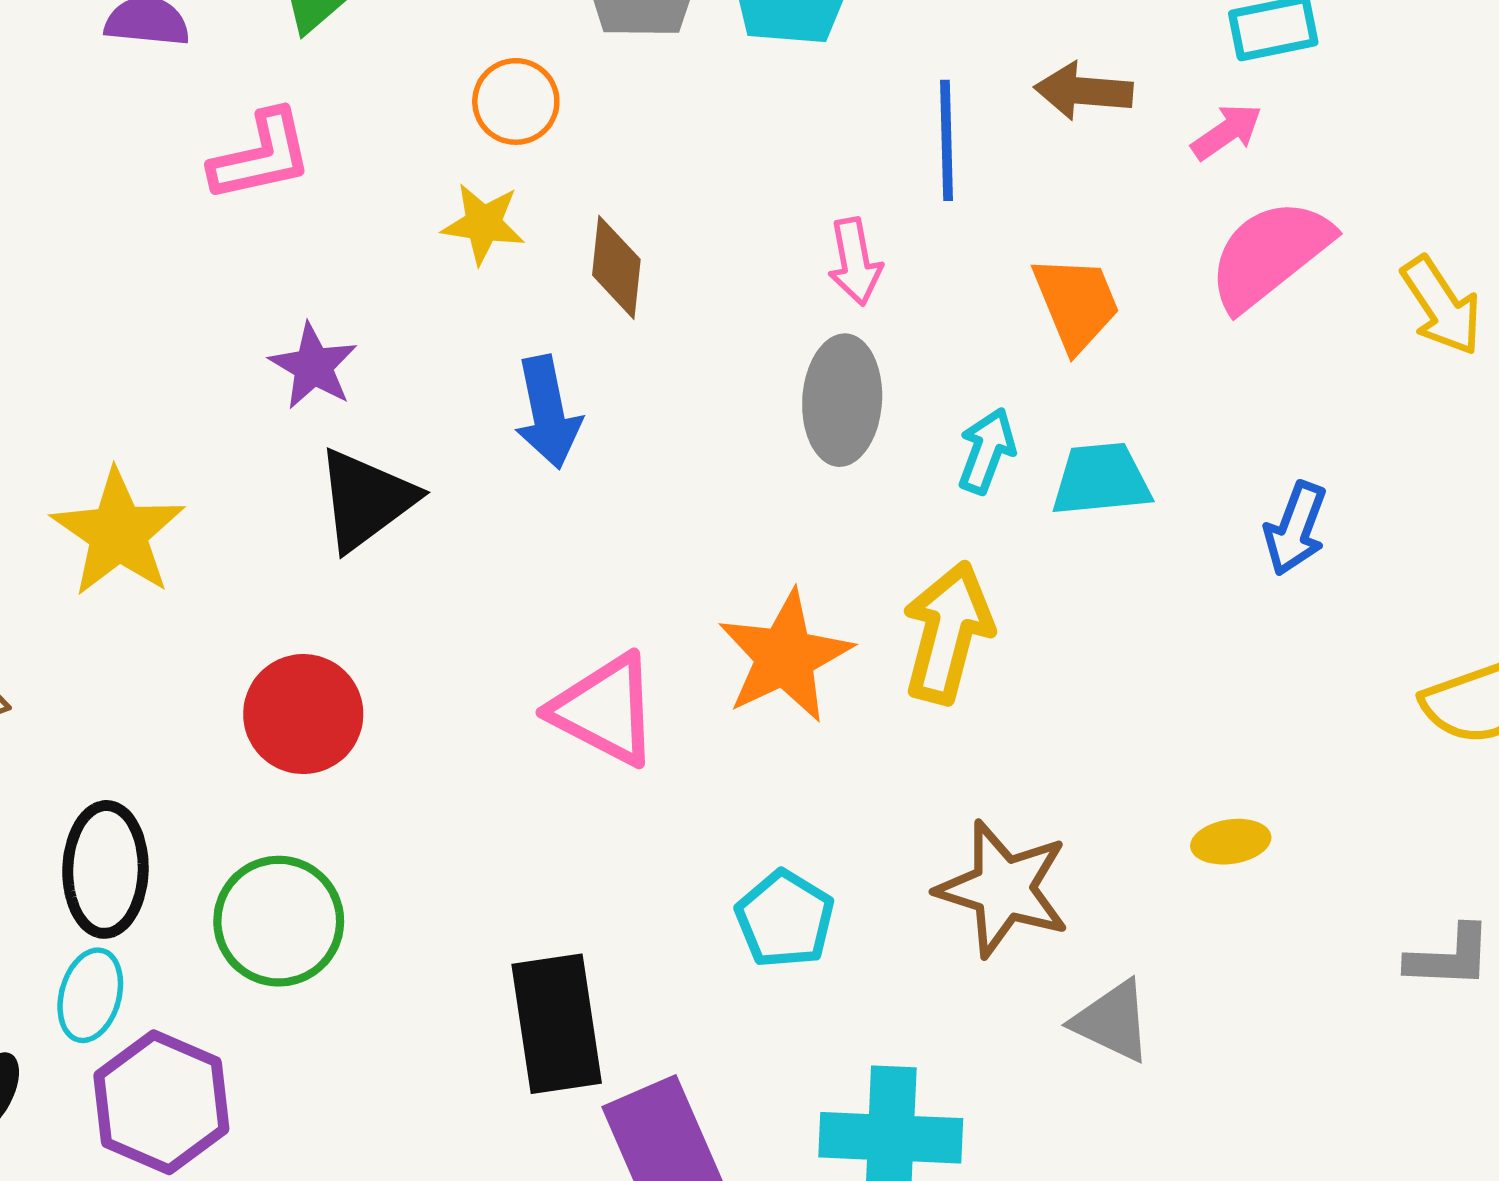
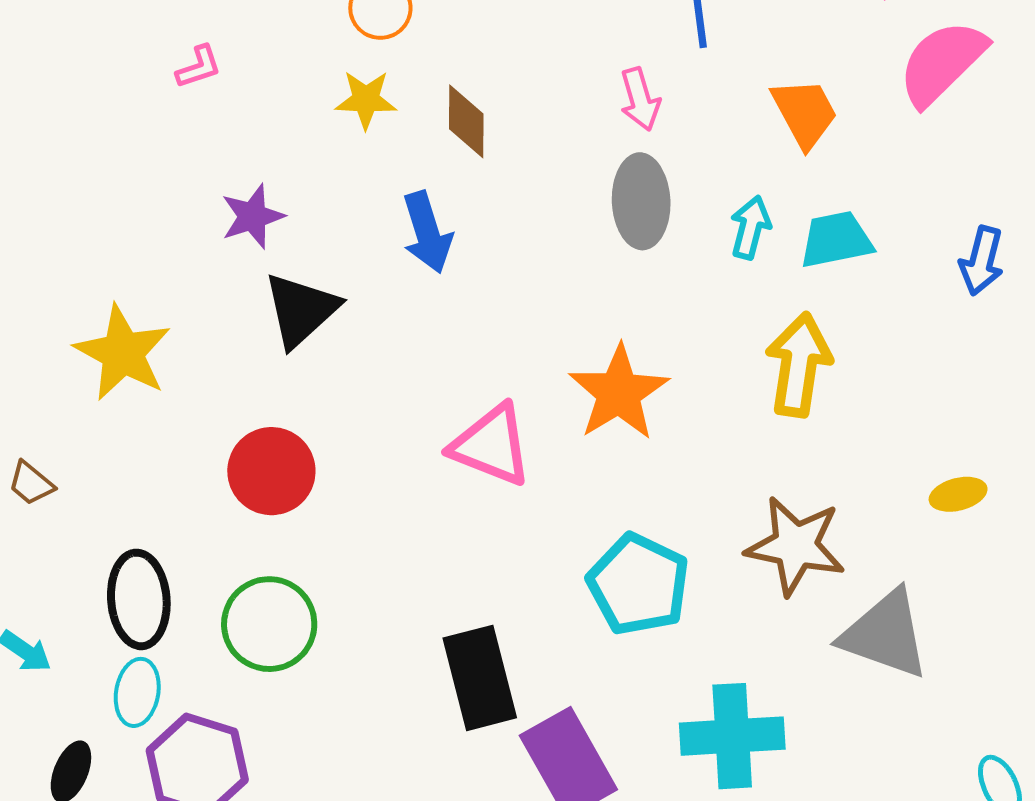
pink L-shape: (261, 156) -> (199, 67), size x0.6
purple star: (313, 366) -> (253, 216), turned 30
yellow arrow: (948, 633) -> (799, 365), moved
cyan pentagon: (785, 919) -> (638, 584), size x1.4
gray triangle: (1112, 1021) -> (885, 634), size x1.5

